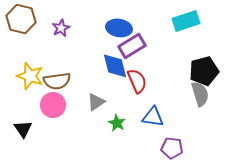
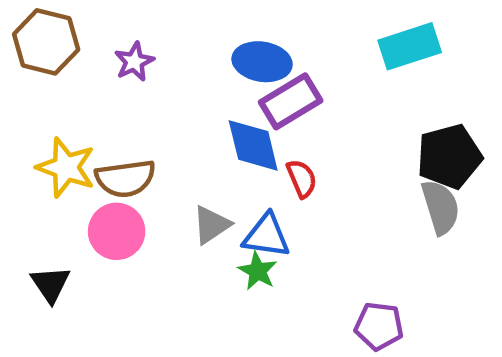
red semicircle: (137, 81) -> (302, 178), size x0.7
blue triangle: (153, 117) -> (266, 236), moved

